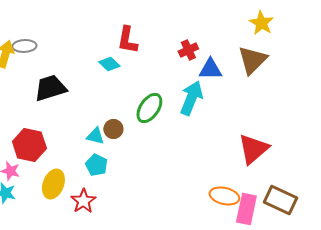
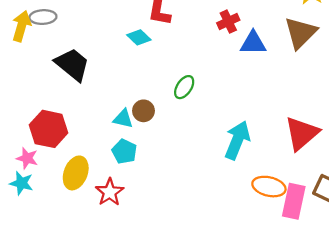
black trapezoid: (50, 88) -> (72, 64), turned 56
cyan arrow: (191, 98) -> (237, 140), moved
green ellipse: (149, 108) -> (184, 87), size x0.7

